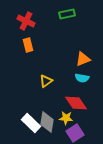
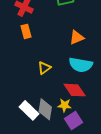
orange triangle: (83, 59) -> (77, 37), moved
cyan semicircle: (82, 78) -> (81, 65), size x1.6

